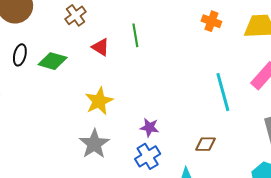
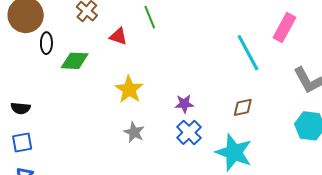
black ellipse: (20, 55) -> (46, 43), moved
gray star: (94, 144) -> (134, 132), size x0.7

